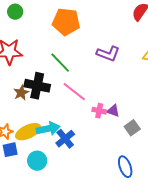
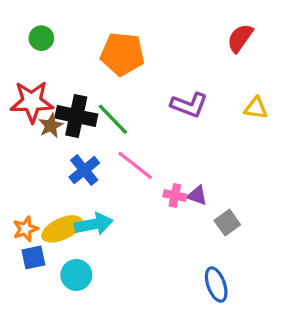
black cross: (37, 86) -> (76, 116), moved
brown star: (21, 93) -> (51, 126), moved
blue cross: (65, 139) -> (84, 170), moved

